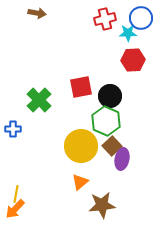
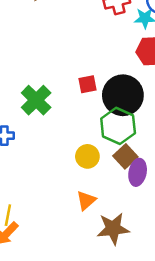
red square: (81, 87) -> (87, 84), size x0.7
black circle: (110, 96) -> (123, 95), size x1.4
yellow circle: (81, 146) -> (87, 156), size x0.6

